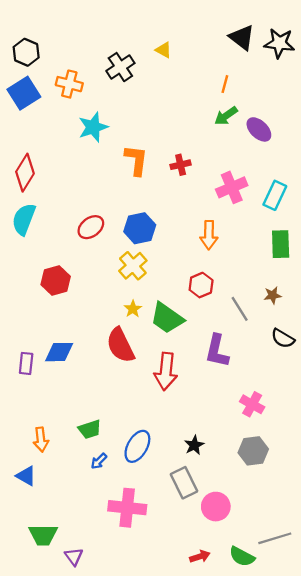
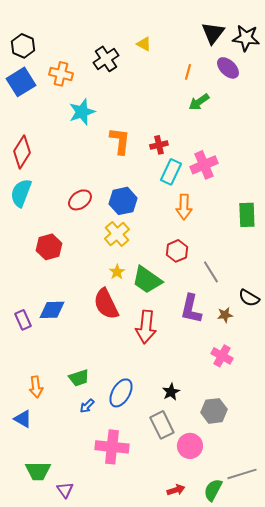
black triangle: (242, 37) -> (213, 33), turned 30
orange line: (225, 84) -> (188, 72), moved
purple ellipse: (259, 129) -> (228, 68), moved
cyan rectangle: (275, 195) -> (171, 172), moved
brown star: (273, 295) -> (225, 315), moved
purple rectangle: (26, 363) -> (23, 320), turned -30
gray hexagon: (253, 451) -> (214, 411), moved
green semicircle: (242, 556) -> (213, 490), turned 90

